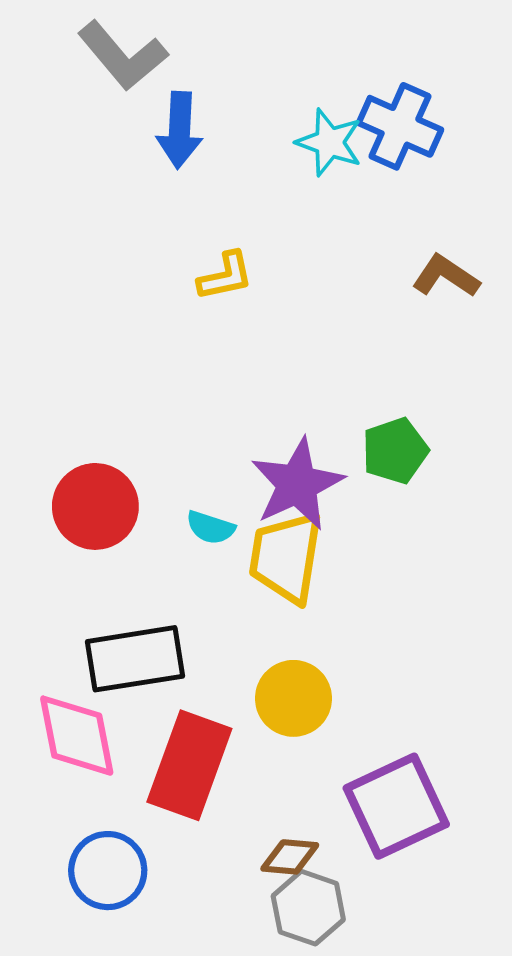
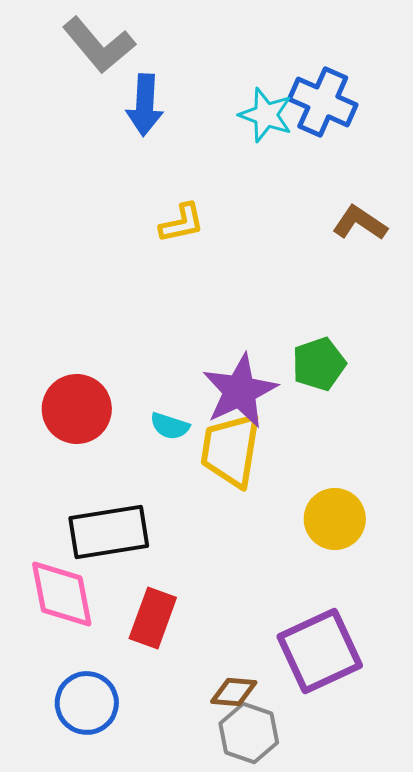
yellow circle: (293, 698) -> (335, 519), moved
red rectangle: (189, 765) -> (153, 618), size x0.7

